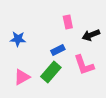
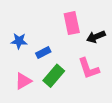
pink rectangle: (68, 22) -> (72, 23), size x1.5
blue rectangle: (58, 50) -> (43, 53), moved

